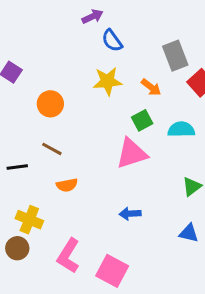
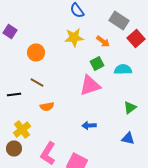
gray rectangle: (175, 56) -> (119, 20), turned -36
yellow cross: (29, 220) -> (22, 130), turned 30

